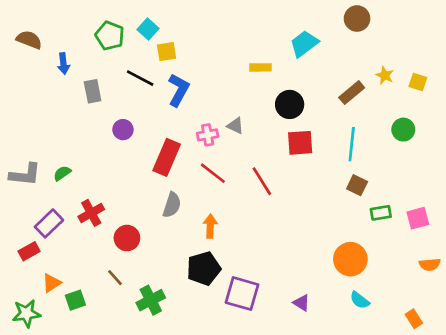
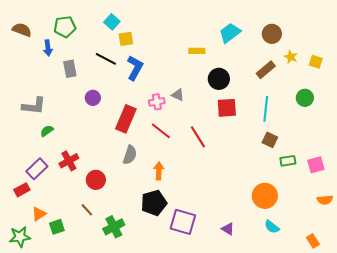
brown circle: (357, 19) -> (272, 34), moved
green pentagon: (110, 36) -> (65, 27), moved, turned -30
gray L-shape: (25, 175) -> (34, 106), moved

